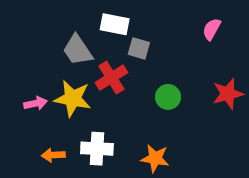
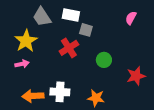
gray trapezoid: (78, 50) -> (42, 17), moved
red star: (228, 94) -> (136, 76), moved
yellow star: (73, 99) -> (26, 41), moved, turned 30
orange arrow: (53, 155) -> (33, 96), size x1.5

